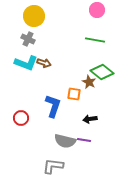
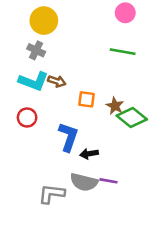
green diamond: (102, 72) -> (132, 118), moved
orange square: (74, 94) -> (86, 99), moved
red circle: (21, 118) -> (27, 118), moved
black arrow: (90, 119) -> (89, 154), moved
gray L-shape: (53, 166) -> (52, 194), moved

